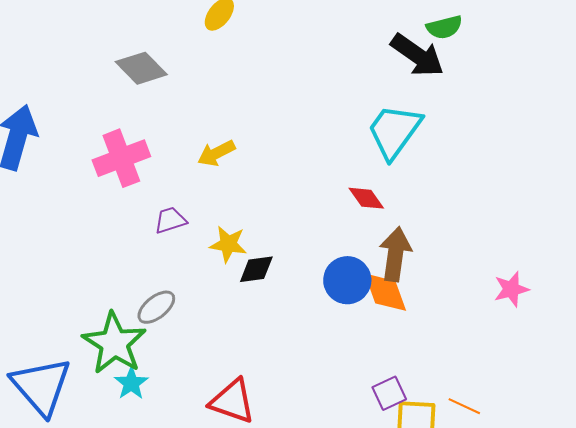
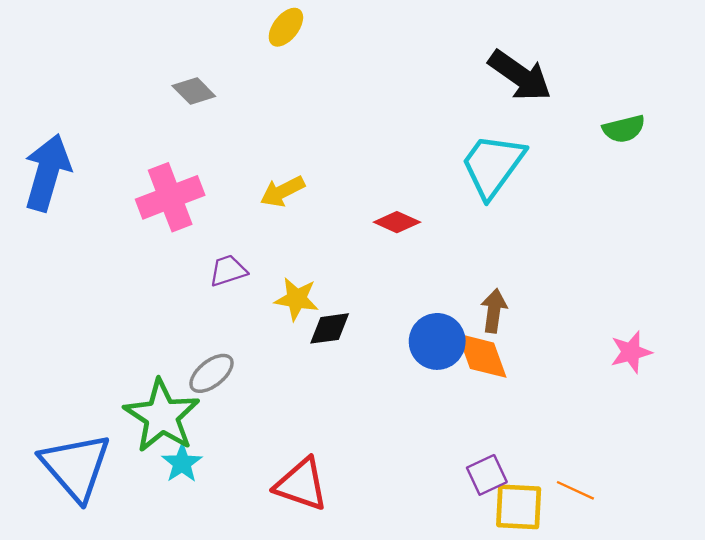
green semicircle: (444, 27) -> (624, 129), moved
gray diamond: (141, 68) -> (194, 91), size x0.7
red diamond: (366, 198) -> (397, 222), moved, turned -30
brown arrow: (395, 254) -> (494, 311), size x0.7

